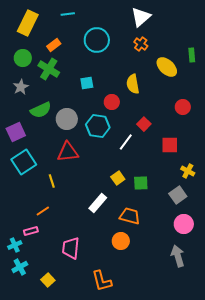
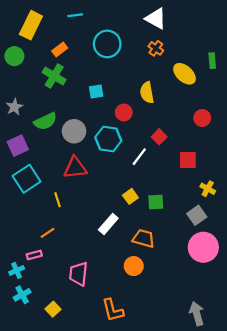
white triangle: (141, 17) -> (156, 19), turned -50
green circle: (23, 58) -> (14, 56), moved
gray star: (21, 87) -> (14, 107), moved
pink circle: (184, 224) -> (203, 247), size x1.4
gray arrow: (178, 256) -> (197, 314), moved

